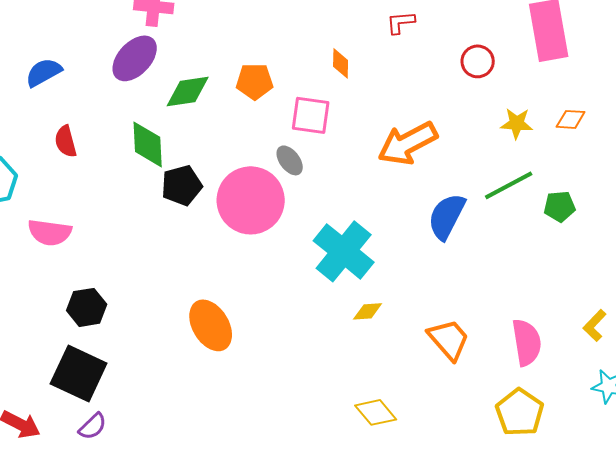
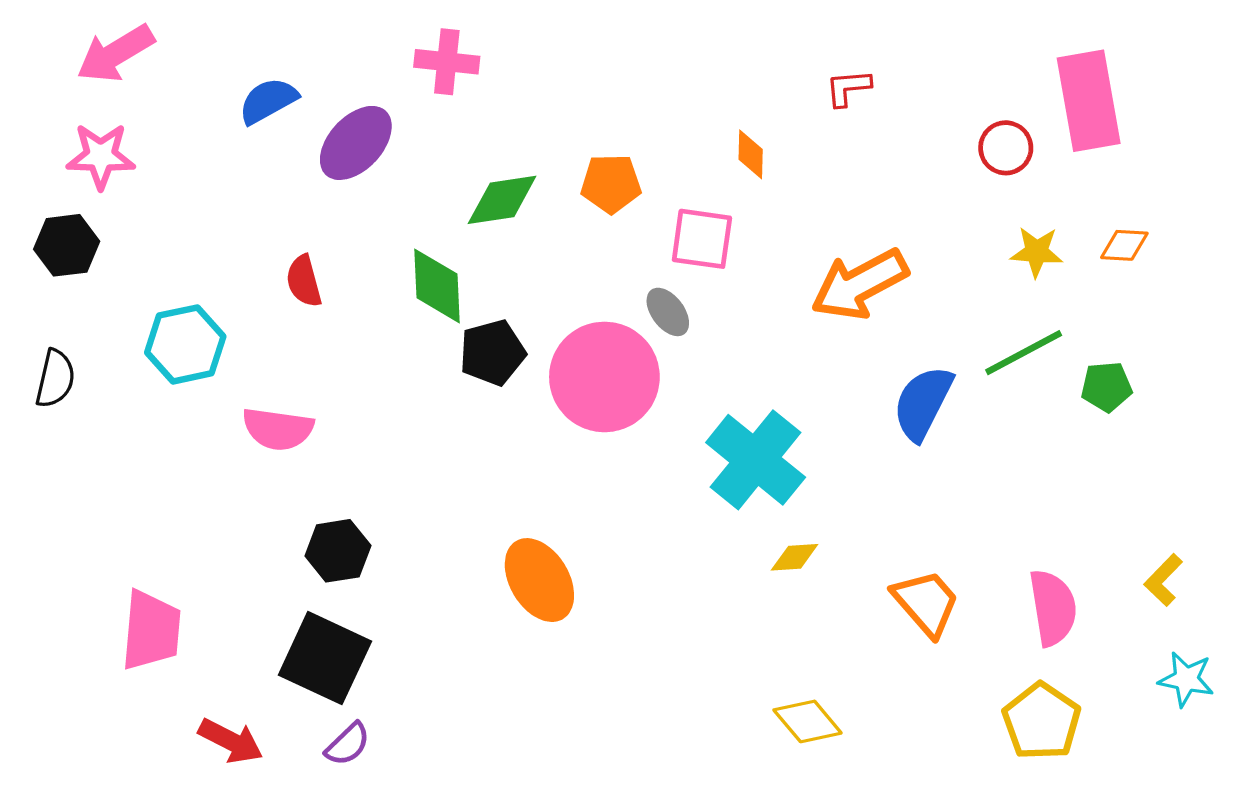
purple ellipse: (135, 58) -> (356, 143), moved
red circle: (478, 61) -> (1006, 148), moved
blue semicircle: (44, 72) -> (268, 101), moved

